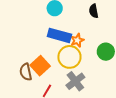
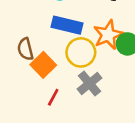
orange star: (77, 40) -> (108, 35), moved, size x1.6
brown semicircle: (26, 72) -> (25, 49), moved

